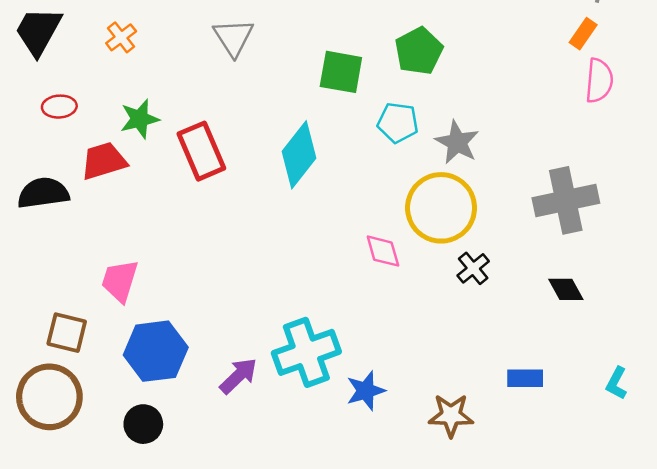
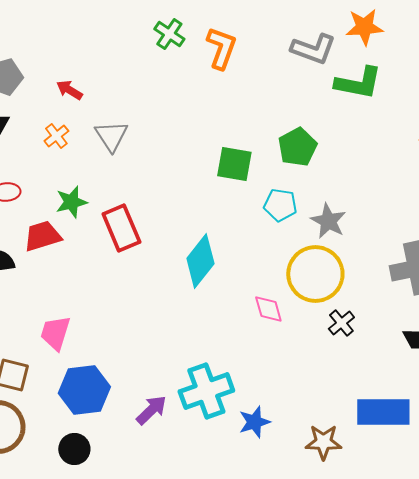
gray triangle: (233, 37) -> (111, 136), moved
cyan diamond: (299, 155) -> (200, 261), moved
blue rectangle: (525, 378) -> (383, 412), size x1.8

